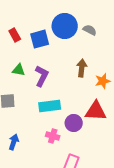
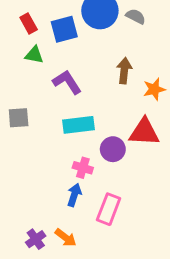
green triangle: (19, 70) -> (34, 55), moved
purple L-shape: (42, 76) -> (67, 82), turned -60
blue arrow: (14, 142) -> (74, 195), moved

